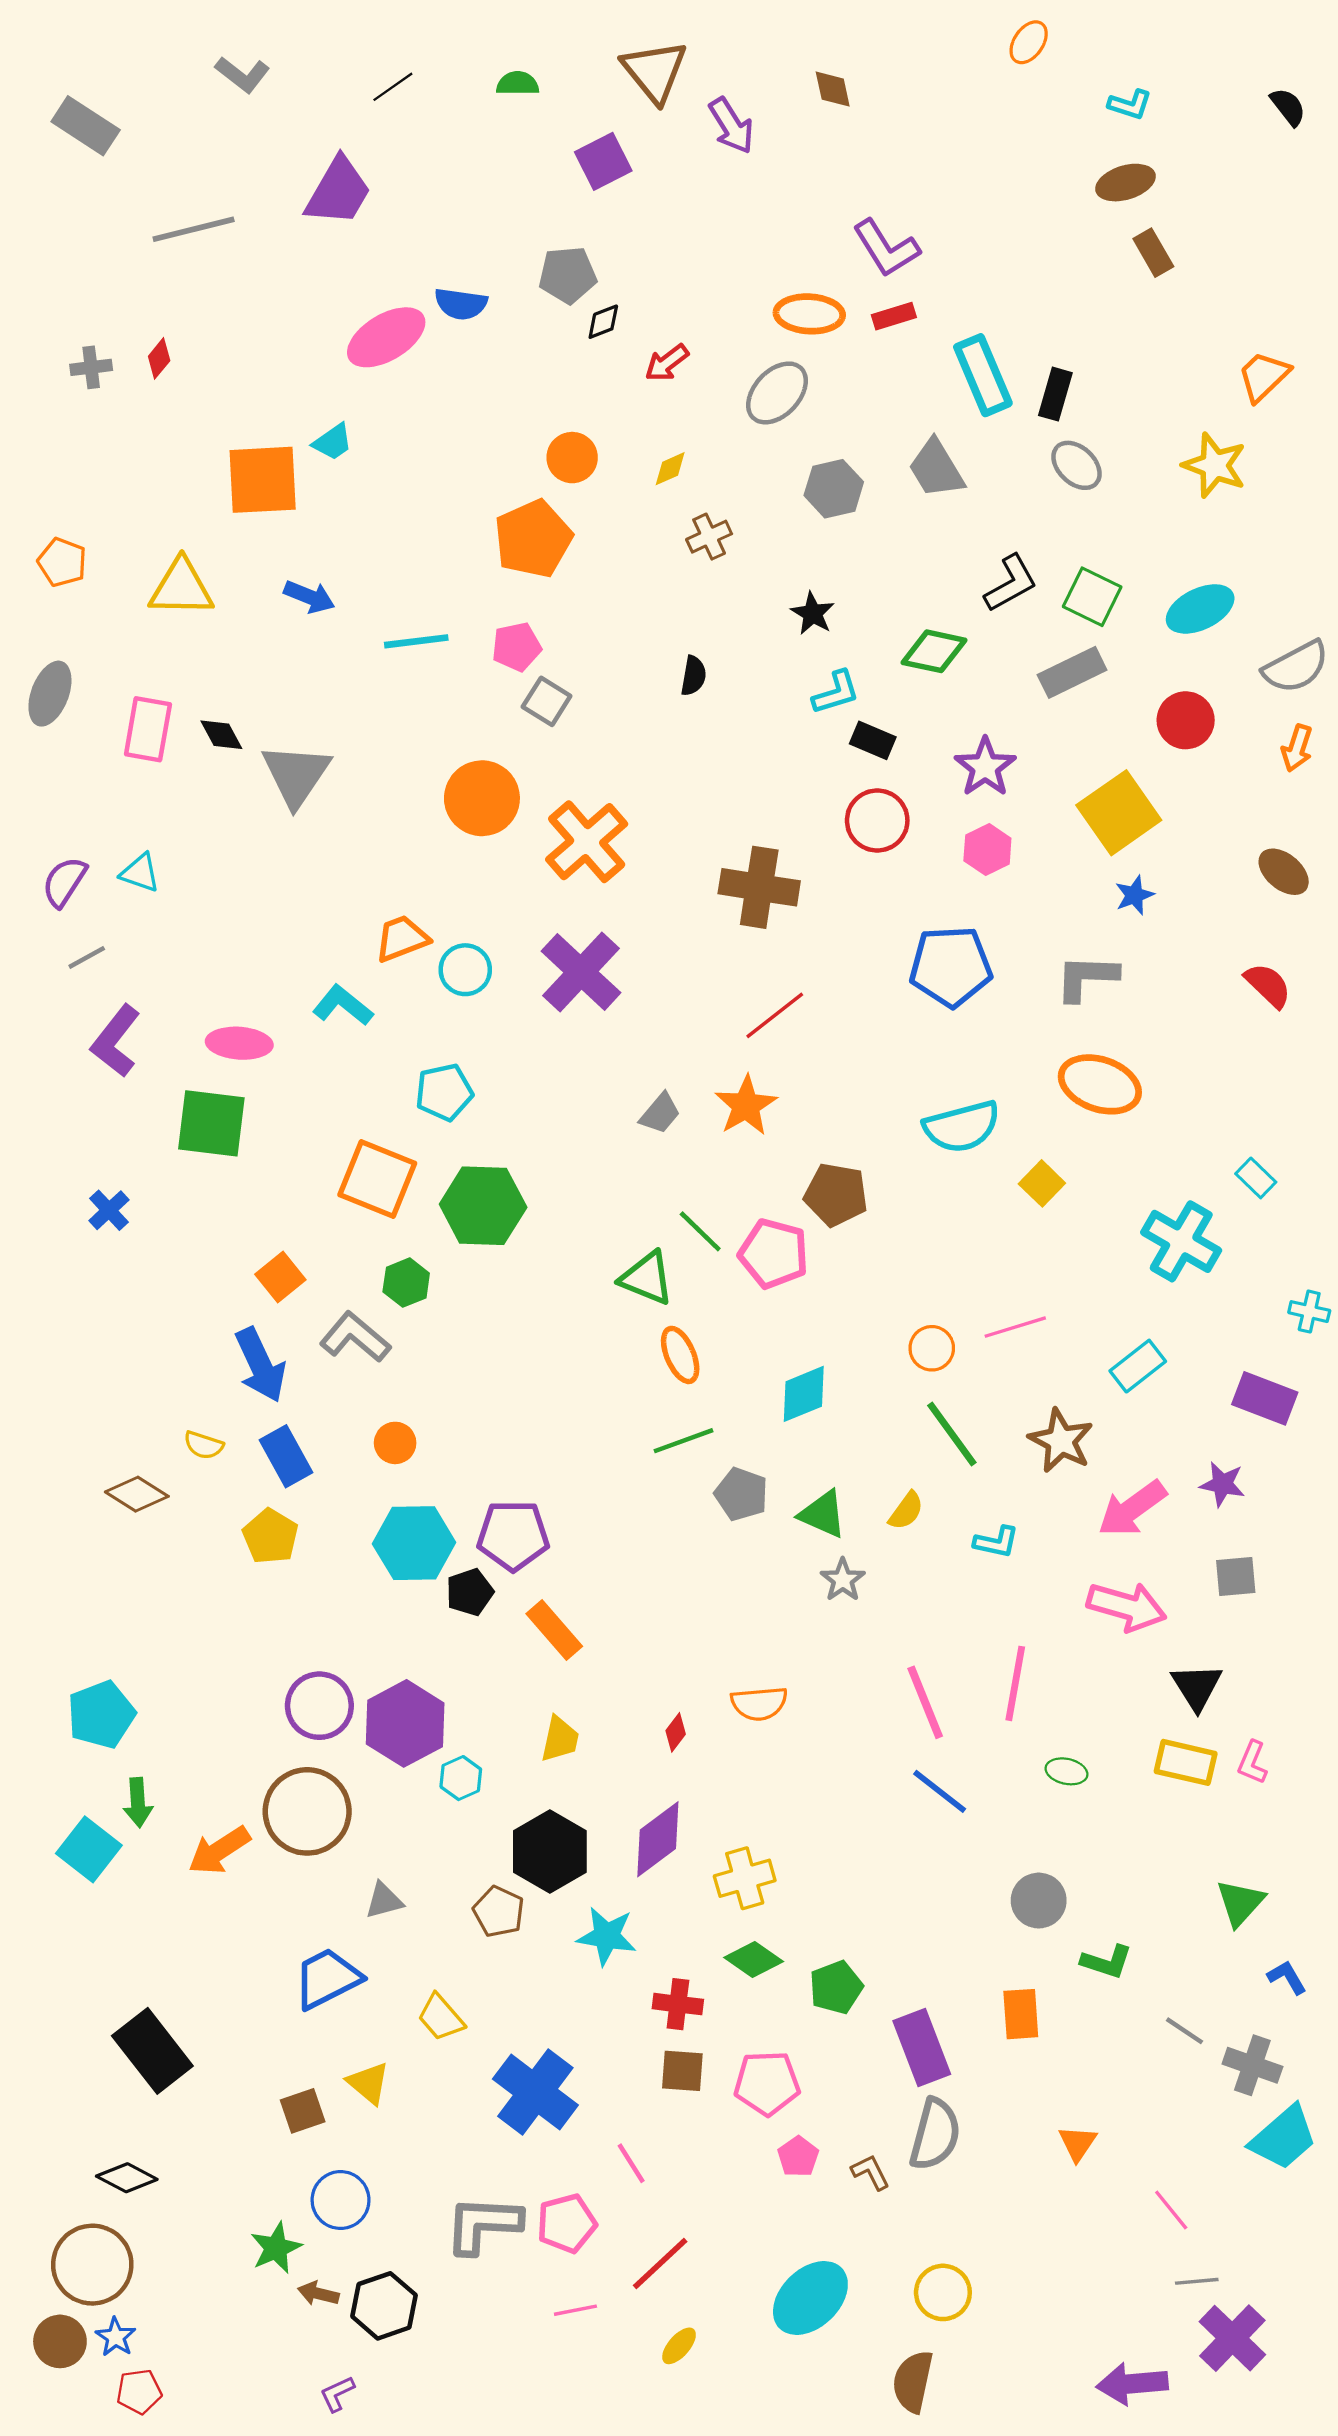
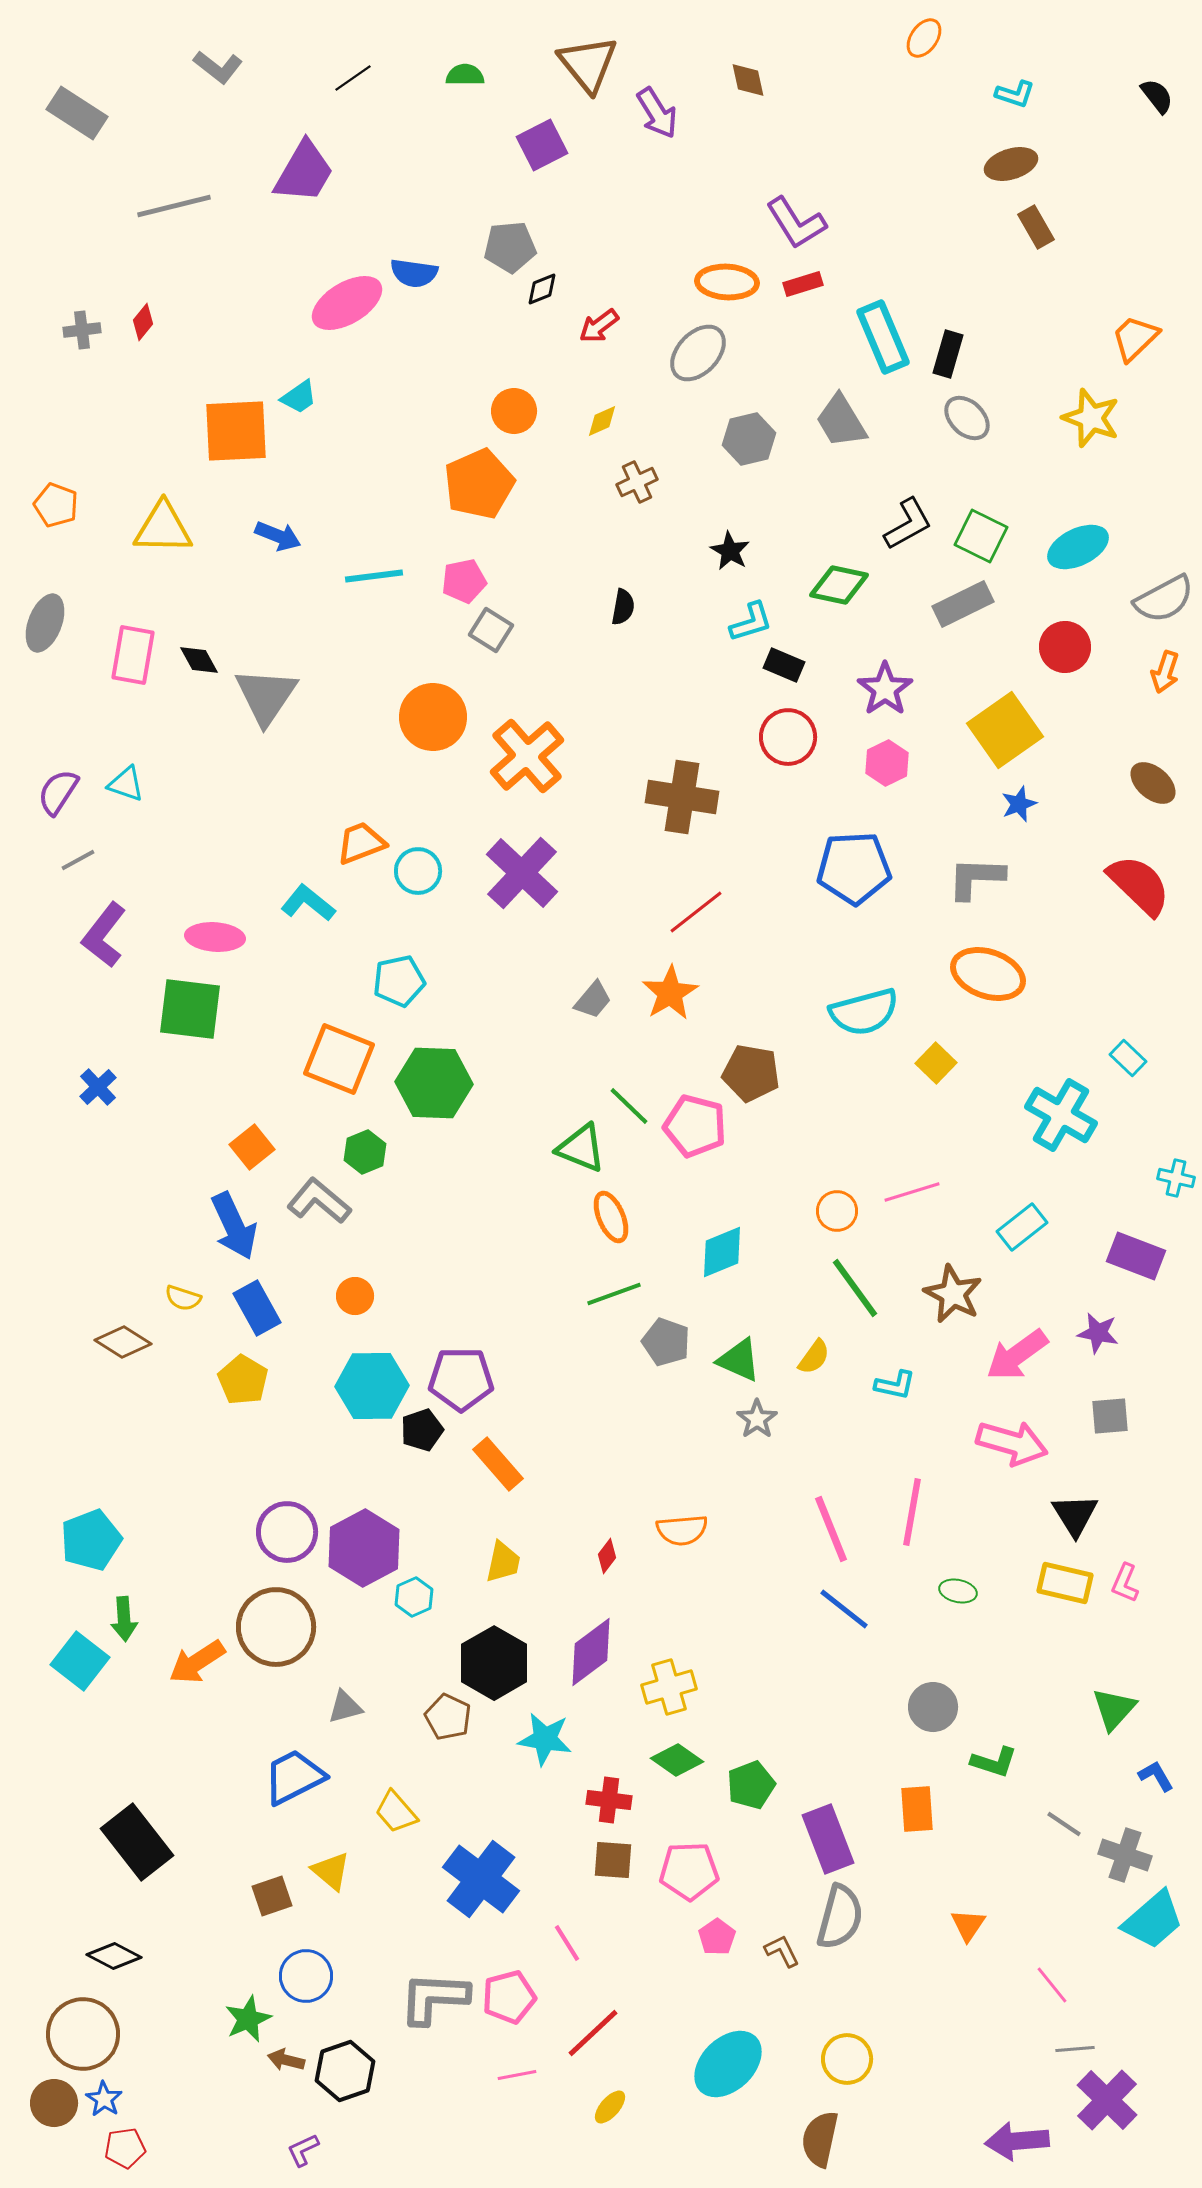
red semicircle: (1268, 985) -> (1139, 885), size x1.5

